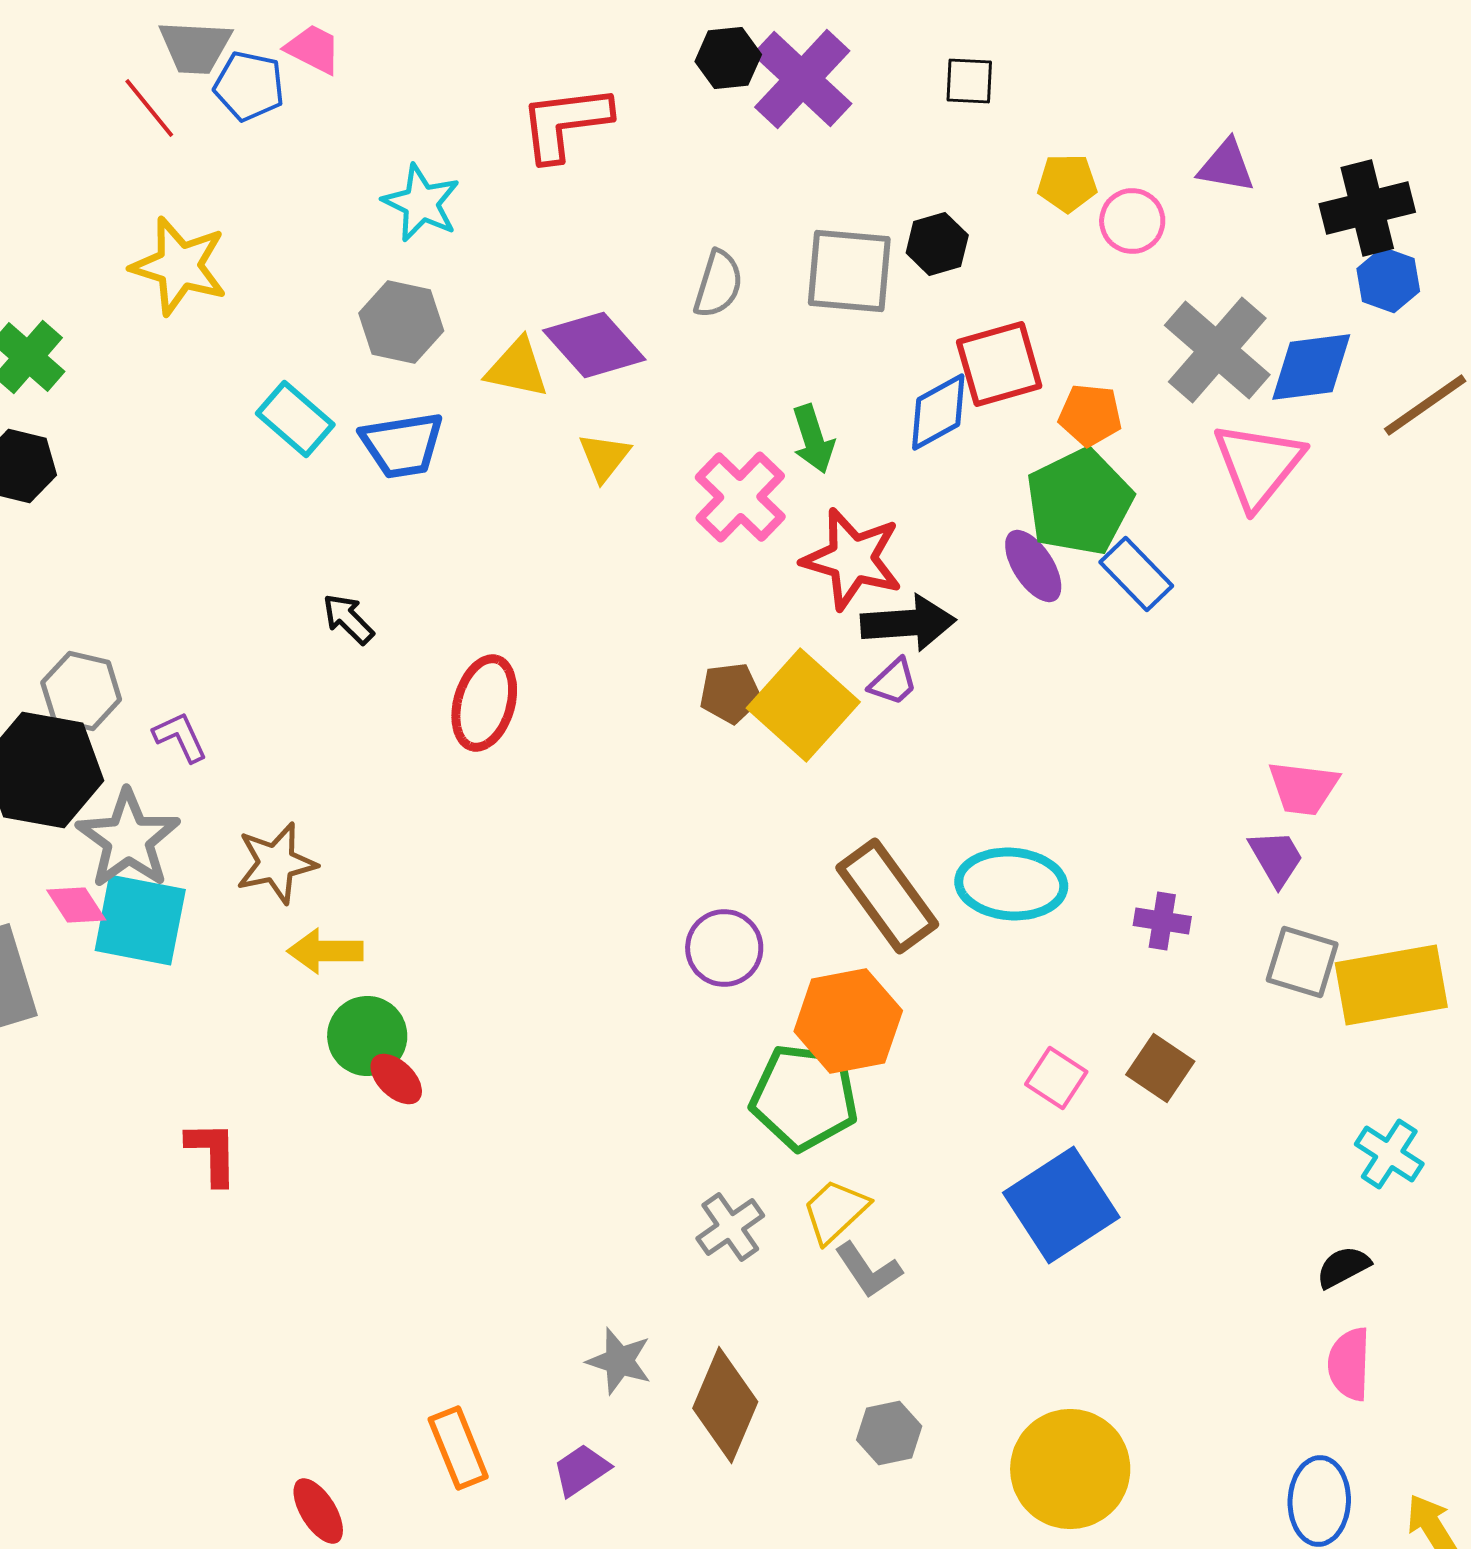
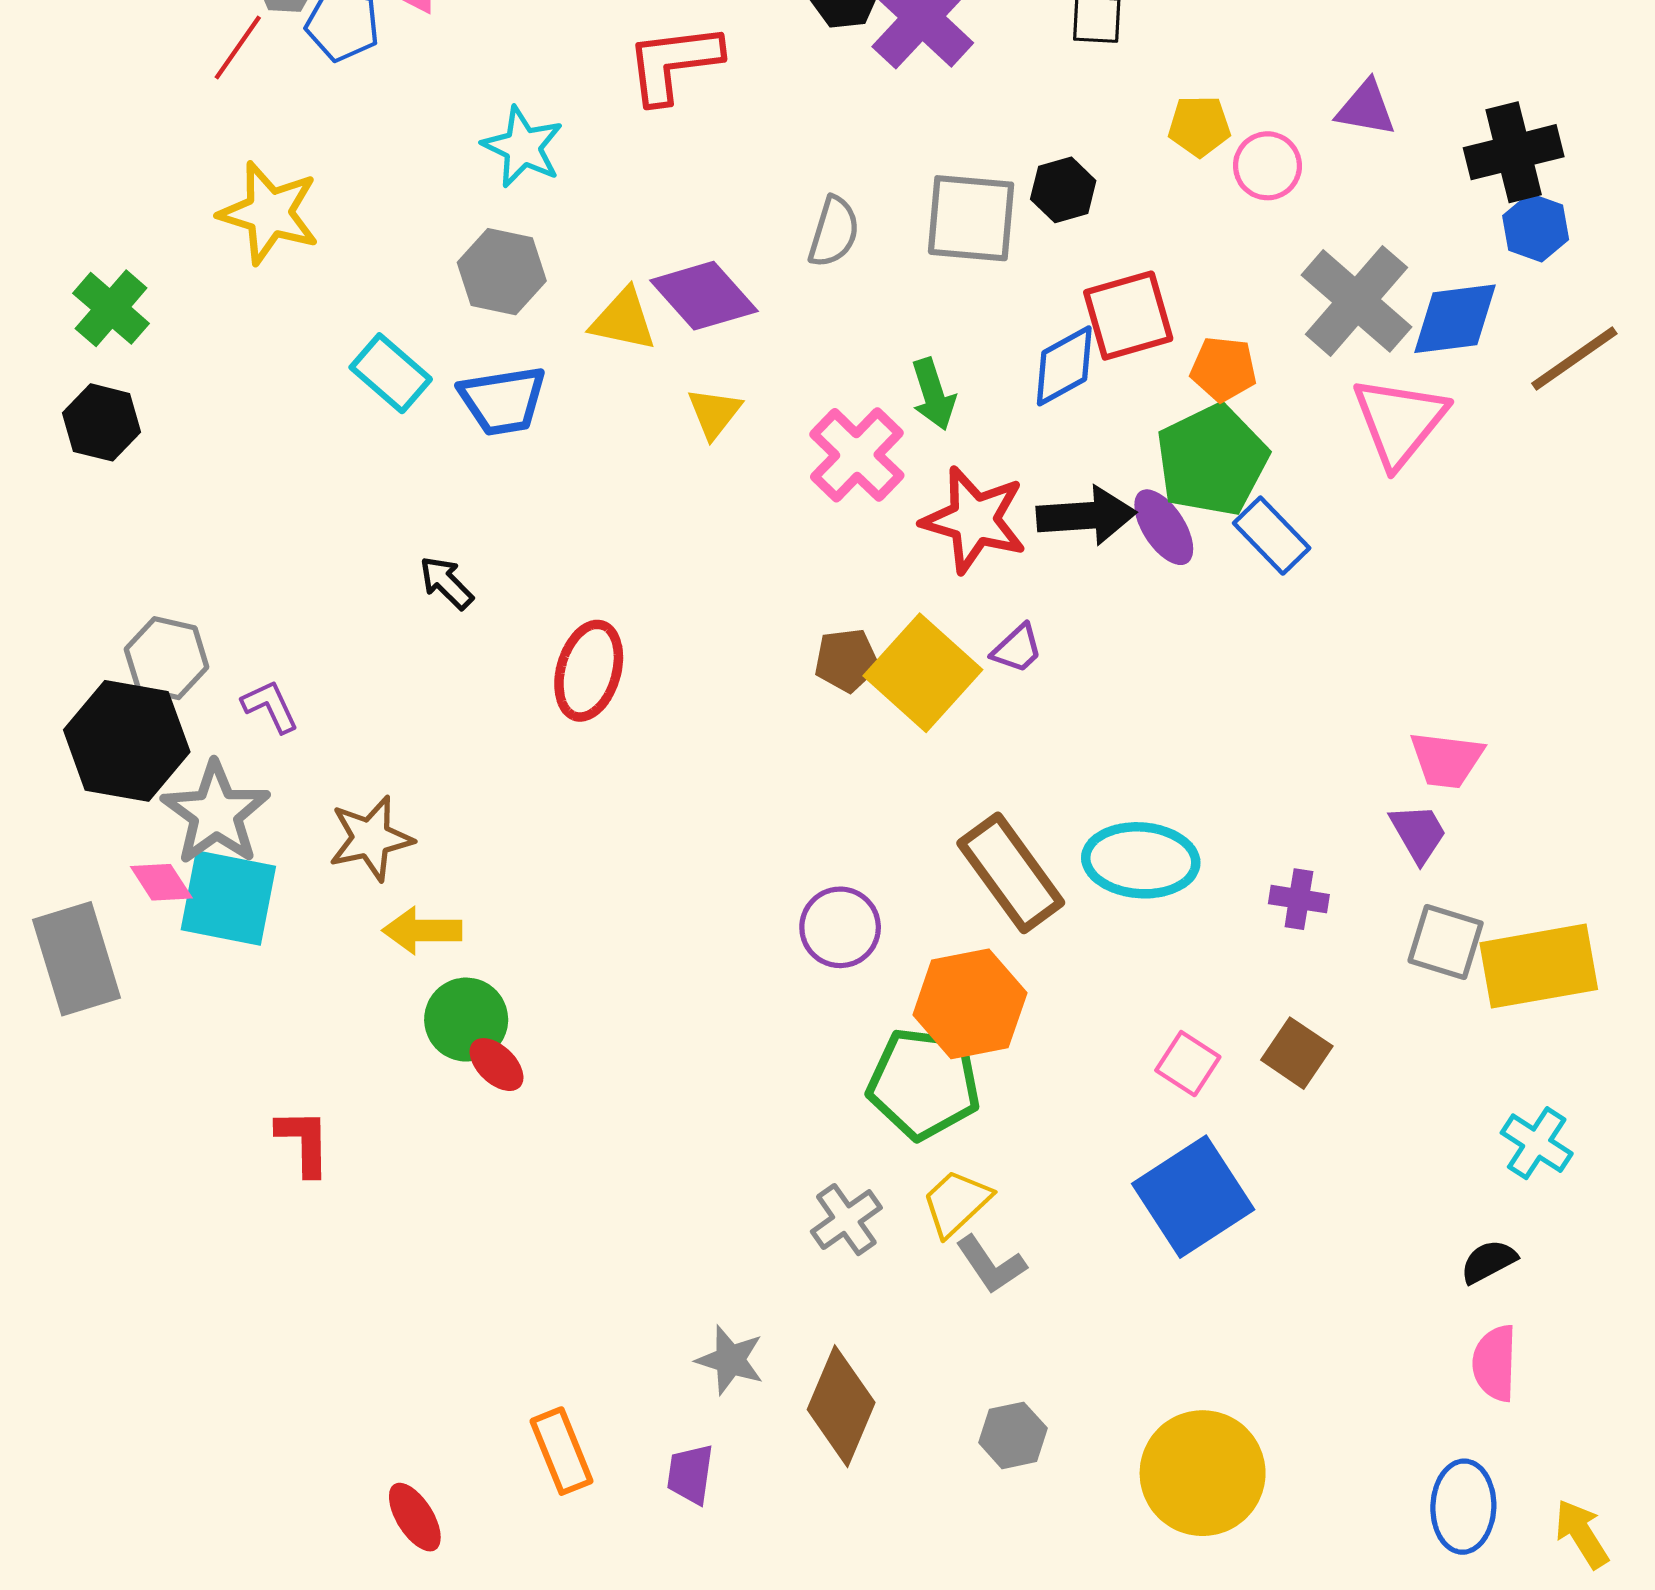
red line: (149, 108) -> (238, 47), turned 74
black arrow: (908, 623) -> (1086, 516), moved
purple trapezoid: (581, 1470) -> (690, 1474), turned -48

